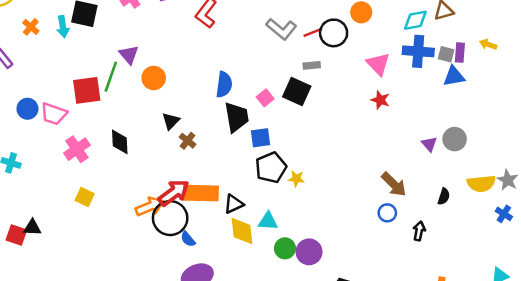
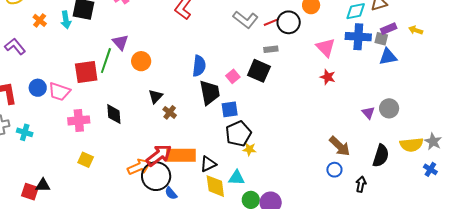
purple rectangle: (460, 53) -> (389, 29), moved, turned 63
pink cross: (77, 149) -> (79, 120), turned 30
yellow star: (296, 179) -> (249, 149), moved
black semicircle: (444, 197) -> (381, 156), size x1.6

